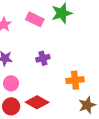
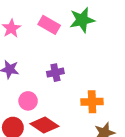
pink circle: (11, 83) -> (28, 101), moved

